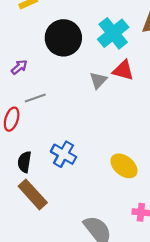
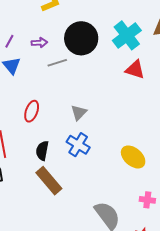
purple arrow: (19, 67) -> (39, 43), moved, turned 35
gray triangle: (98, 80) -> (79, 113), moved
gray line: (35, 98) -> (57, 63), moved

